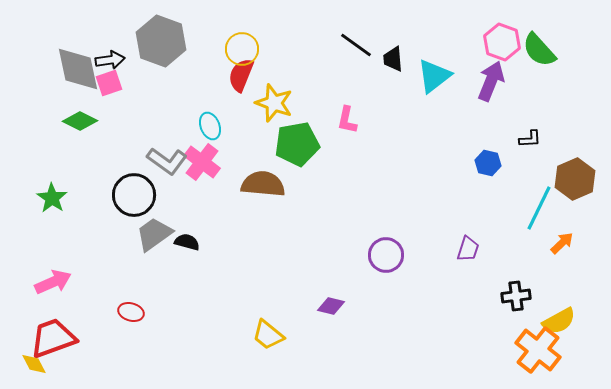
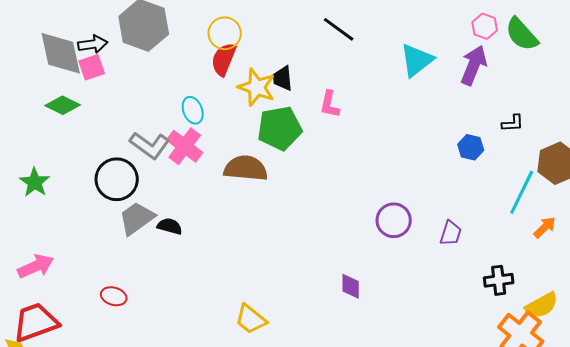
pink hexagon: (502, 42) -> (485, 26), size x0.7
black trapezoid: (393, 59) -> (283, 78), moved
purple circle: (386, 255) -> (394, 220), moved
purple diamond: (331, 306) -> (351, 286), moved, turned 76

